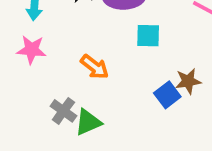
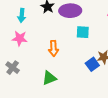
orange arrow: (95, 67) -> (53, 48), turned 49
gray cross: (63, 111) -> (13, 68), moved

